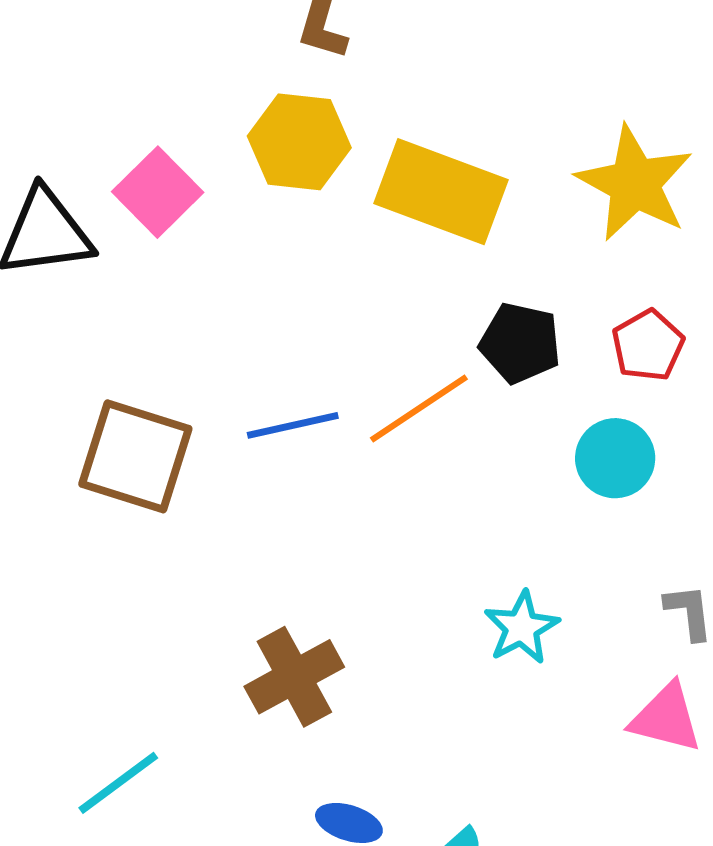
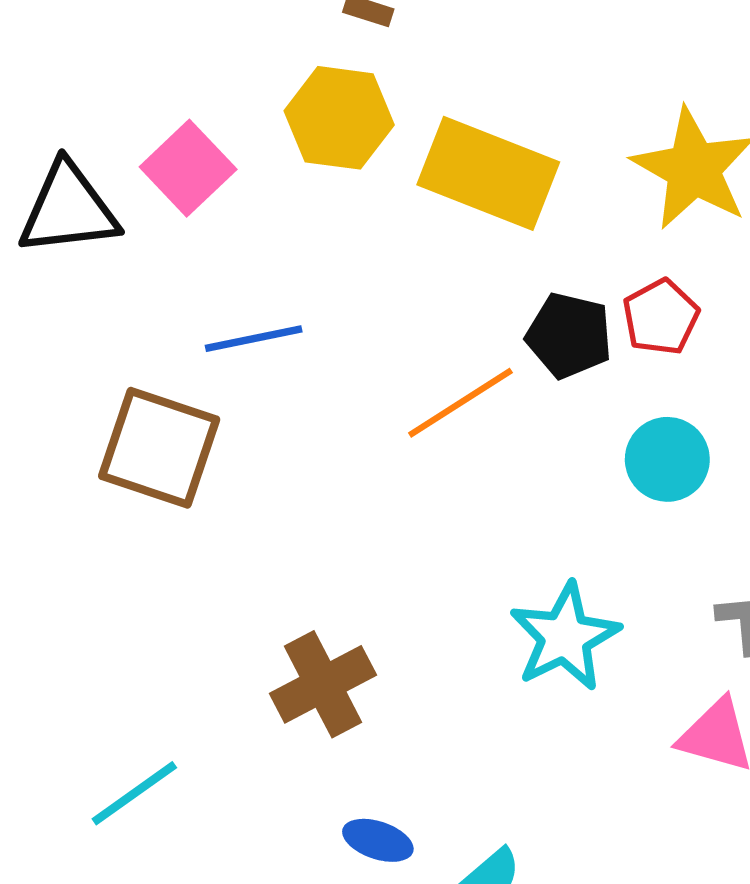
red pentagon: (648, 345) -> (661, 317), moved
blue line: (293, 425) -> (254, 339), moved
cyan star: (522, 628) -> (565, 637), size x1.4

